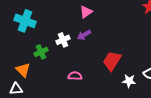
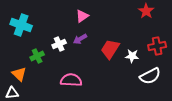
red trapezoid: (112, 61) -> (110, 49), moved
pink semicircle: (75, 76) -> (71, 80), size x1.5
white star: (129, 81) -> (132, 56), moved

